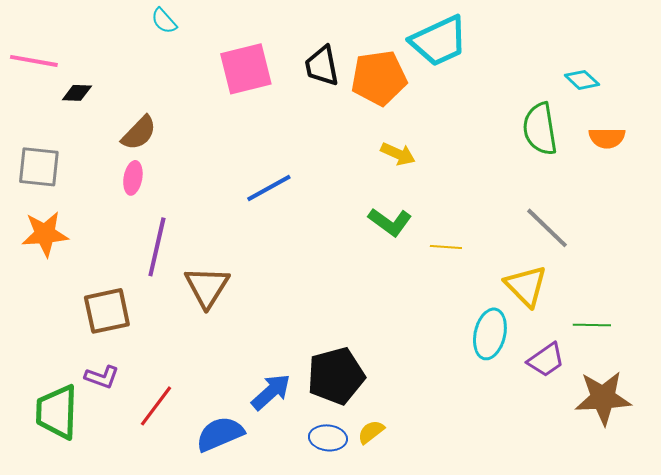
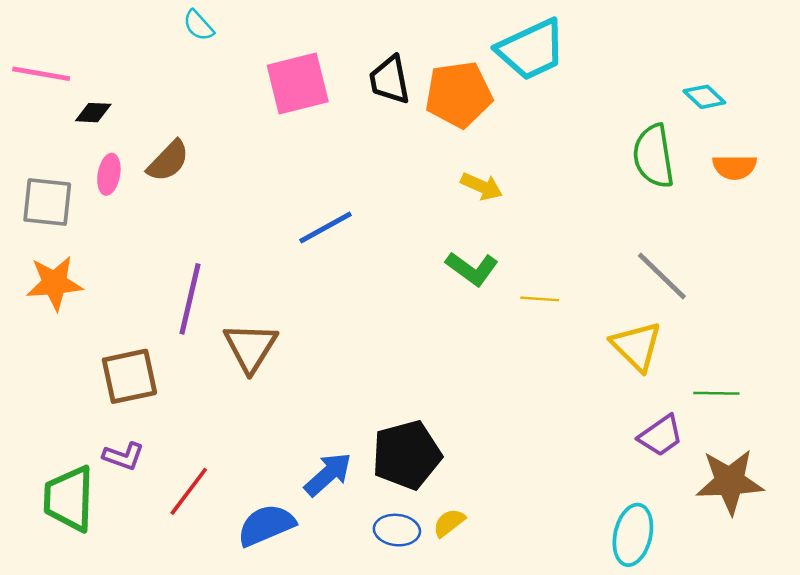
pink ellipse: (133, 178) -> (109, 174), moved
cyan ellipse: (490, 334) -> (633, 535), moved

